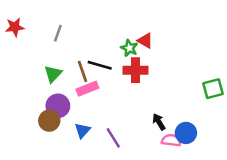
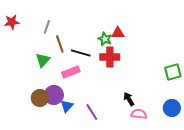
red triangle: (145, 41) -> (118, 33), turned -32
brown line: (83, 71) -> (60, 44), moved
purple circle: (58, 106) -> (54, 95), moved
blue circle: (186, 133) -> (172, 108), moved

